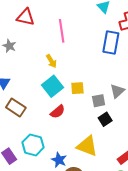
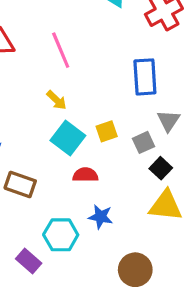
blue rectangle: (111, 42) -> (145, 77), moved
red semicircle: (58, 112) -> (85, 175), turned -126
yellow triangle: (87, 146) -> (166, 206), moved
blue star: (59, 160) -> (101, 217), moved

